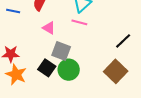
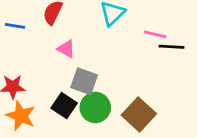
pink line: (79, 22) -> (155, 34), moved
black line: (123, 41) -> (171, 47), moved, turned 48
brown square: (116, 71) -> (139, 114), moved

